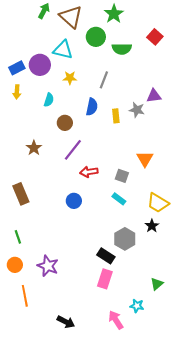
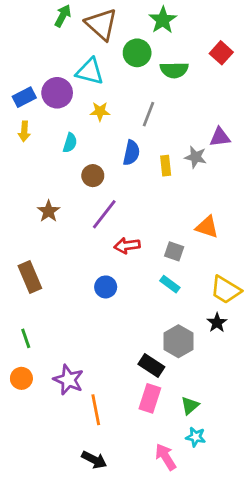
orange triangle: (145, 159) -> (207, 227), turned -42
green triangle: (157, 284) -> (190, 405), moved
orange line: (25, 296) -> (96, 410), moved

